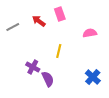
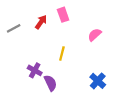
red arrow: (39, 21) -> (41, 22), turned 88
pink semicircle: (90, 33) -> (95, 35), turned -32

